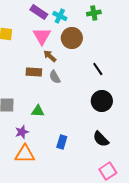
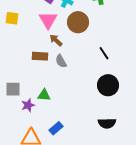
purple star: (22, 132) -> (28, 105), moved
black semicircle: (101, 139) -> (107, 123), turned -48
blue rectangle: (62, 142) -> (56, 128), moved, turned 32

